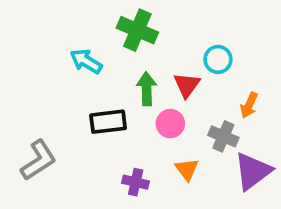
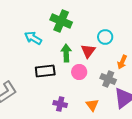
orange triangle: (187, 169) -> (92, 105), moved

